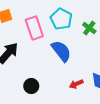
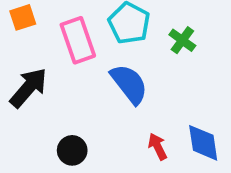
red arrow: (76, 84) -> (158, 147), turned 88

